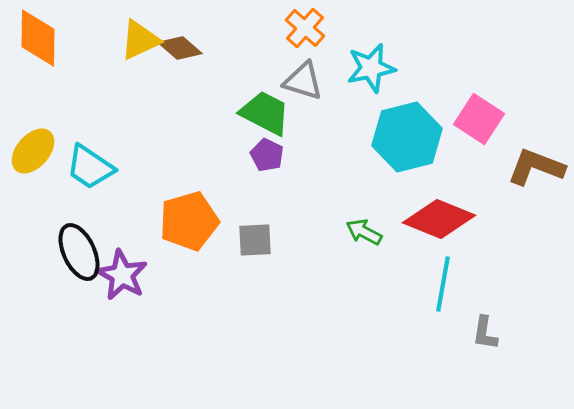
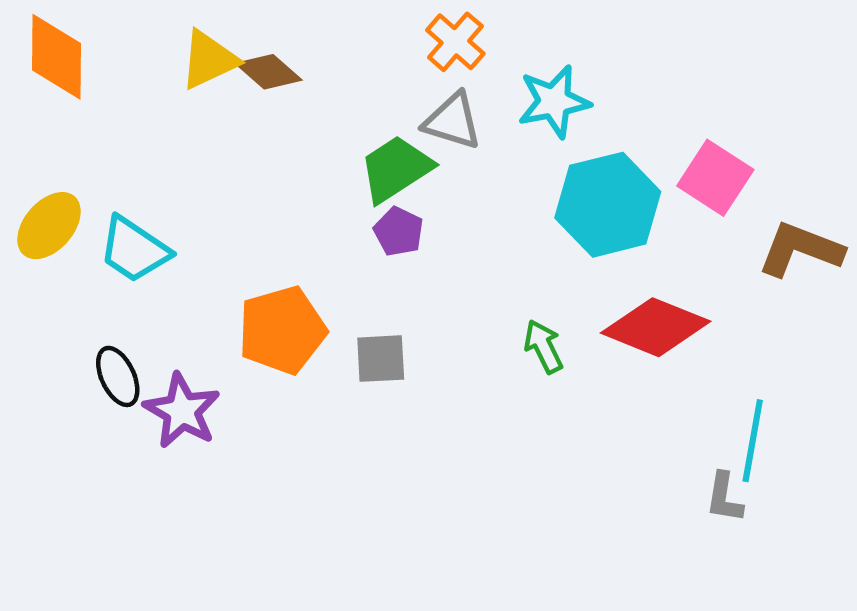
green trapezoid: (265, 113) -> (396, 169), turned -60
green arrow: (364, 232) -> (544, 347), turned 36
black ellipse: (79, 252) -> (118, 376), size x0.7
cyan line: (443, 284) -> (753, 441), moved

